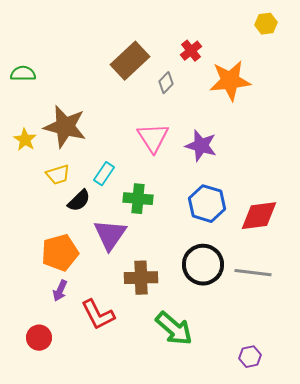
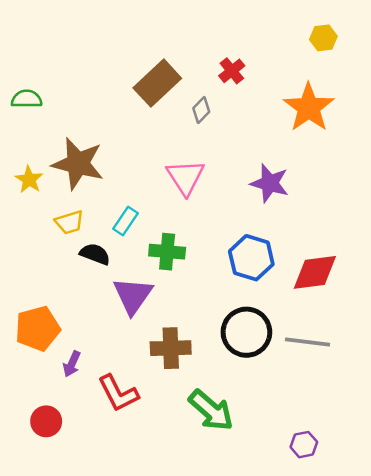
orange star: (230, 81) -> (309, 107), moved, turned -30
purple star: (201, 146) -> (270, 183), moved
black semicircle: (79, 201) -> (95, 254), turned -115
orange pentagon: (60, 253) -> (38, 329), moved

